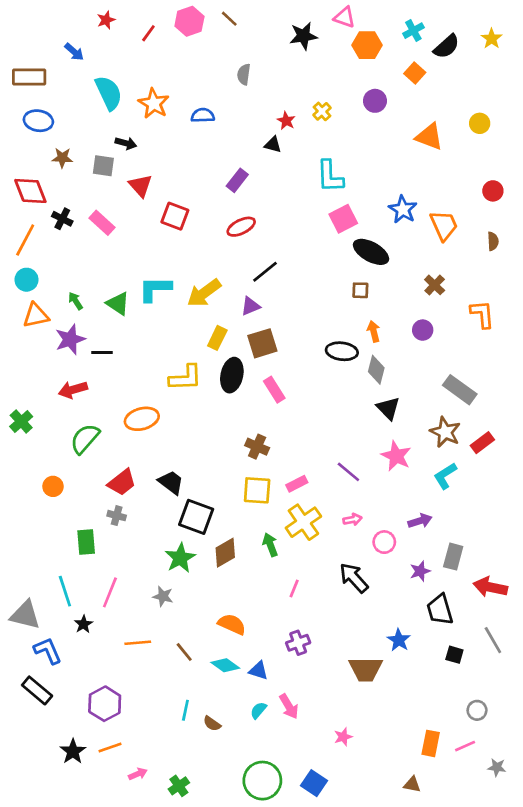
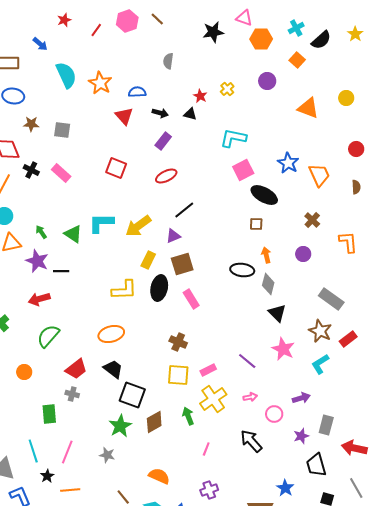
black arrow: (126, 143) -> (160, 113), moved
cyan L-shape: (330, 176) -> (233, 138), turned 104
red triangle: (140, 186) -> (124, 116), moved
purple star: (70, 339) -> (37, 261), turned -30
orange ellipse: (142, 419) -> (111, 334), moved
orange line: (138, 643) -> (70, 490), moved

